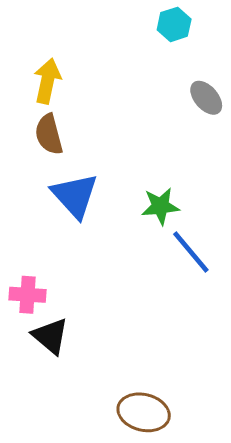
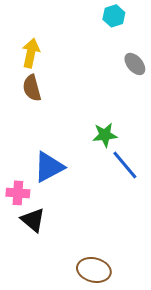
blue triangle: (75, 195) -> (49, 167), moved, turned 44

